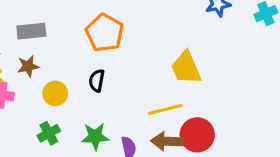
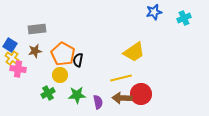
orange pentagon: (105, 33) -> (63, 54), moved
yellow trapezoid: (186, 68) -> (134, 52), turned -100
yellow circle: (55, 93) -> (60, 75), moved

